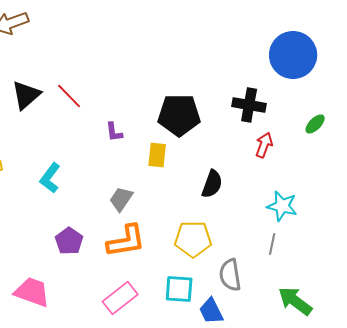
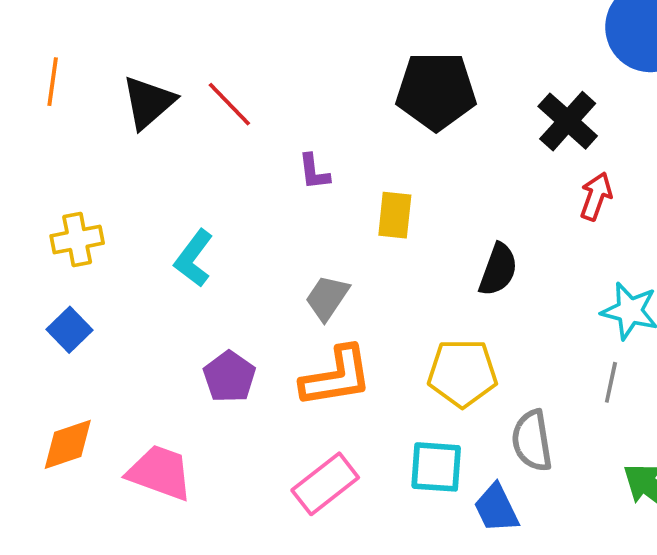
black cross: (249, 105) -> (568, 121), turned 32
black pentagon: (179, 115) -> (436, 91), moved

